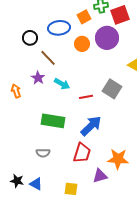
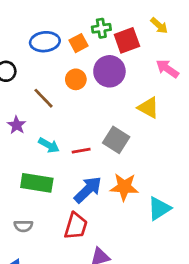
blue ellipse: (59, 28) -> (45, 42), moved
brown line: (48, 58) -> (44, 98), moved
cyan arrow: (62, 84) -> (49, 145), moved
orange star: (118, 159) -> (124, 187), moved

